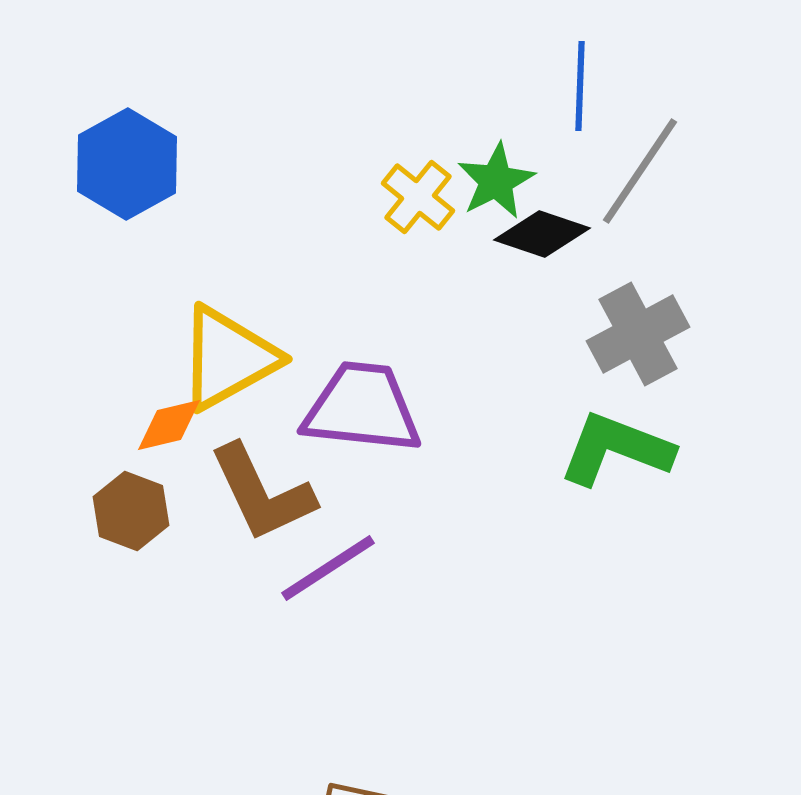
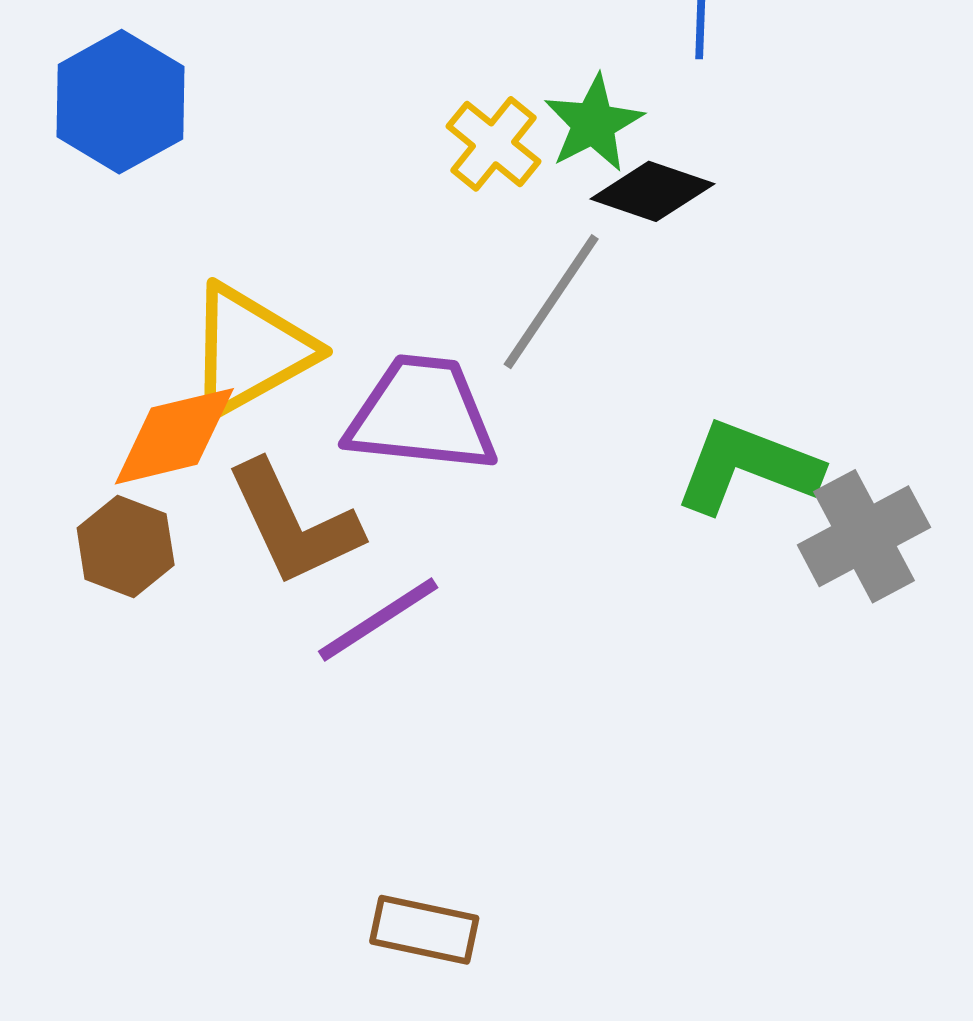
gray line: (640, 171) -> (551, 302), moved
gray cross: (638, 334) -> (864, 536), moved
orange diamond: (169, 425) -> (174, 436), size x1.5

